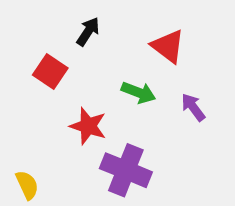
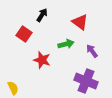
green arrow: (139, 92) -> (66, 44), turned -35
purple cross: (126, 170) -> (86, 81), moved

